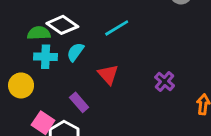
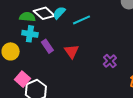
cyan semicircle: (75, 52) -> (59, 13), moved
purple rectangle: (79, 102) -> (47, 46), moved

